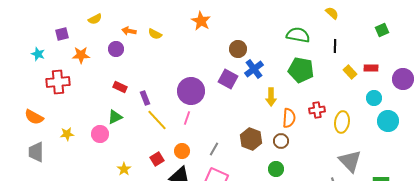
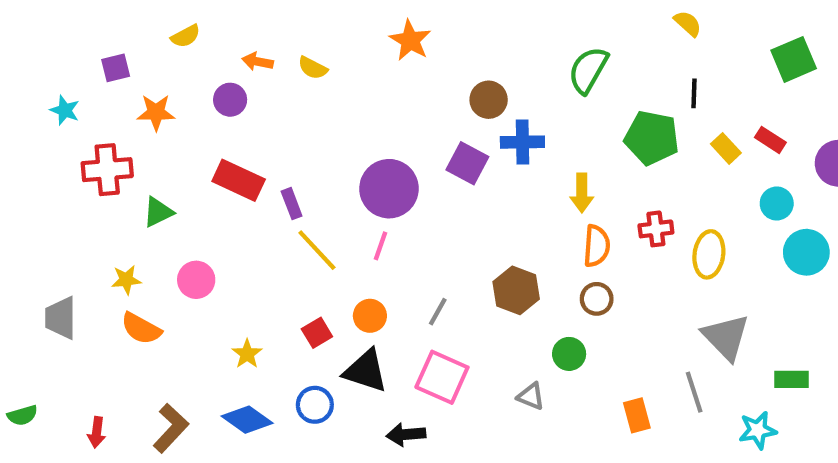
green square: (382, 30) -> (794, 59), size x1.5
green semicircle: (298, 35) -> (588, 70), moved, turned -70
red rectangle: (371, 68) -> (770, 140), turned 32
blue cross: (254, 69) -> (522, 142), turned 36
green pentagon: (301, 70) -> (652, 138), moved
red rectangle: (120, 87) -> (239, 180), size x1.6
yellow arrow: (271, 97) -> (582, 193), moved
orange semicircle: (34, 117) -> (141, 329), moved
green triangle: (115, 117) -> (158, 212), moved
brown circle: (281, 141) -> (597, 299), moved

